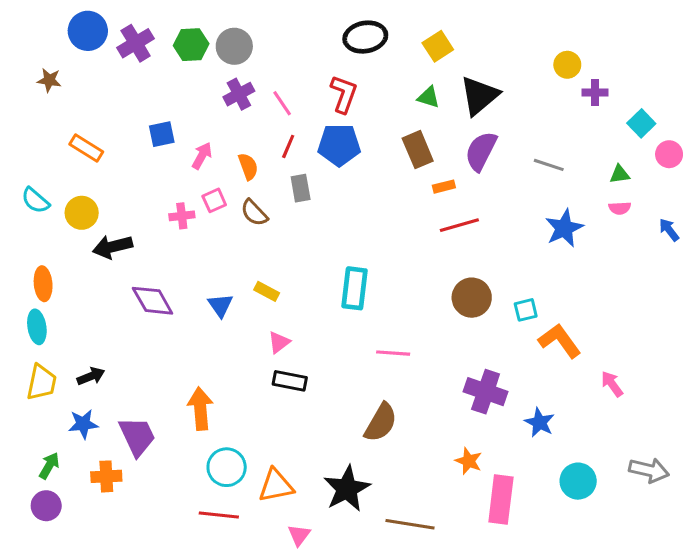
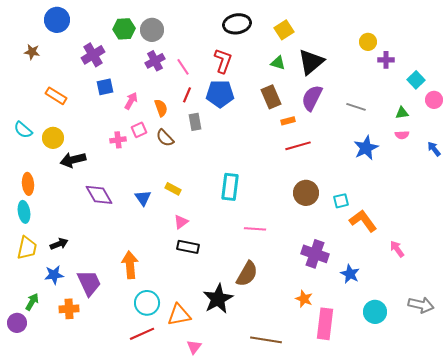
purple cross: (136, 43) -> (93, 55), moved
black star: (347, 489) -> (218, 299), moved
purple circle: (46, 506) -> (17, 323), moved
red line: (219, 515) -> (142, 334), turned -30

